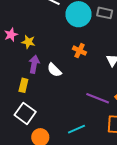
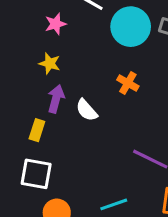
pink star: (11, 35) -> (55, 24), moved
white square: (25, 113) -> (36, 174), turned -30

